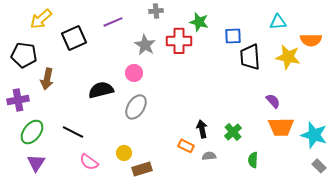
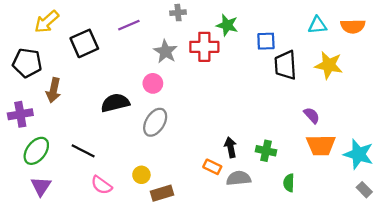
orange semicircle: (311, 40) -> (353, 26), moved
green cross: (233, 132) -> (266, 151), turned -36
gray semicircle: (209, 156) -> (239, 178), size x1.5

